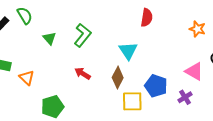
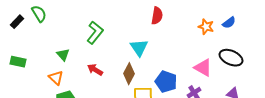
green triangle: (49, 38) -> (63, 55), moved
orange triangle: (27, 78) -> (56, 78), moved

